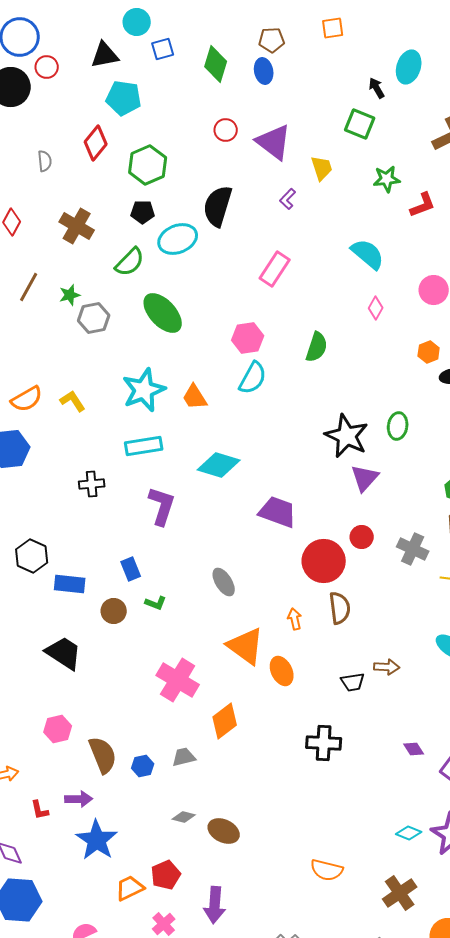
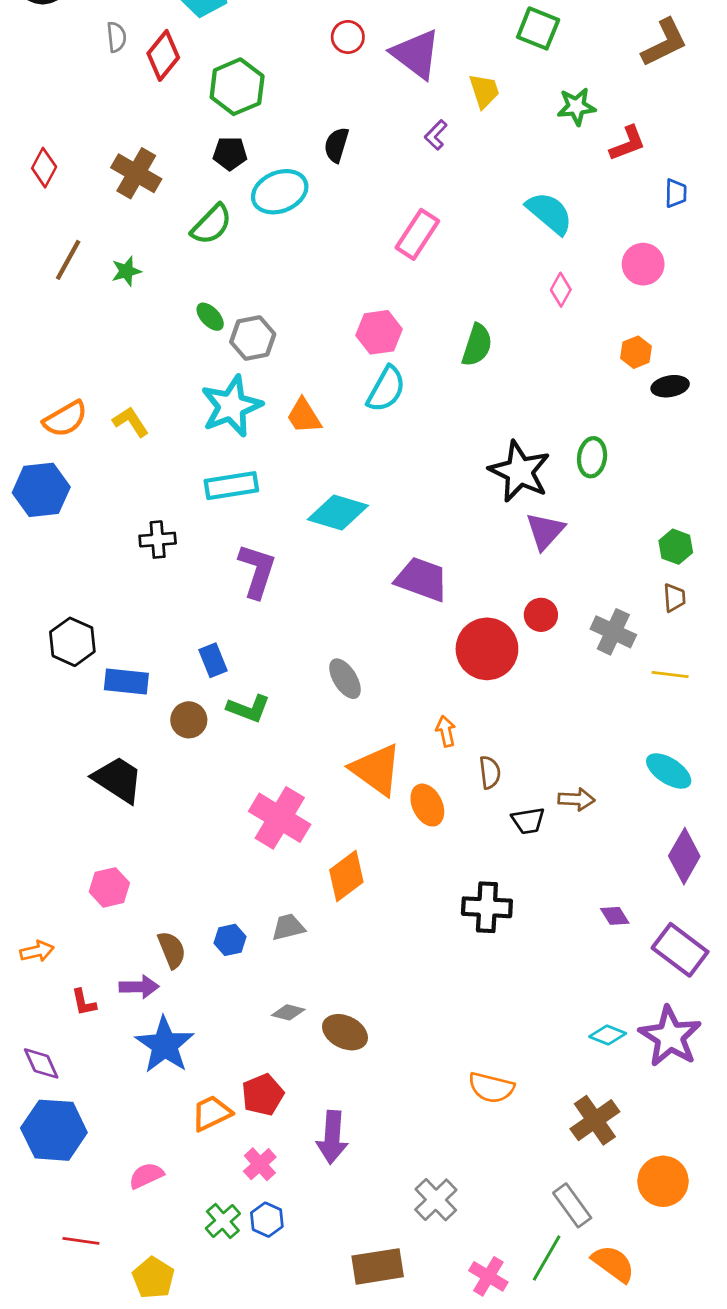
gray semicircle: (45, 161) -> (116, 37), moved
black semicircle: (218, 206) -> (336, 145), size x0.6
green ellipse: (163, 313) -> (210, 317), moved, size x0.5
gray hexagon: (94, 318) -> (253, 338), moved
green L-shape: (156, 603) -> (248, 709), size x1.4
brown semicircle: (340, 608) -> (490, 772), moved, size x0.7
brown semicircle: (103, 755) -> (172, 950), moved, size x0.7

